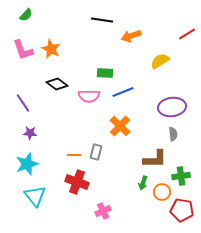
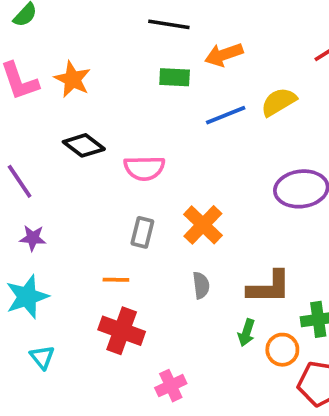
green rectangle: (105, 73) -> (175, 77), moved
blue line: (123, 92) -> (226, 115), moved
gray semicircle: (173, 134) -> (201, 285), moved
gray rectangle: (96, 152) -> (142, 232), moved
cyan triangle: (35, 196) -> (42, 357), size x0.6

